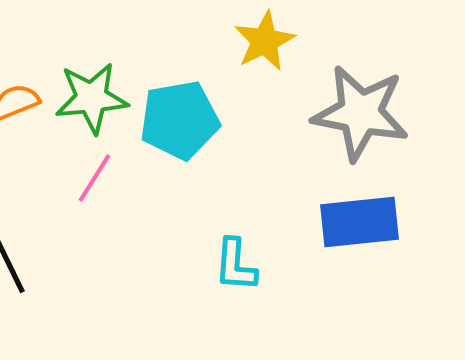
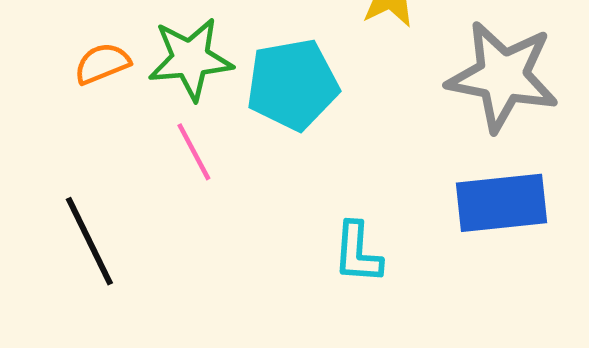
pink line: (94, 178) -> (194, 152), turned -60

